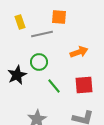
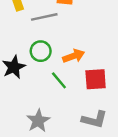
orange arrow: (79, 52) -> (74, 56), moved

